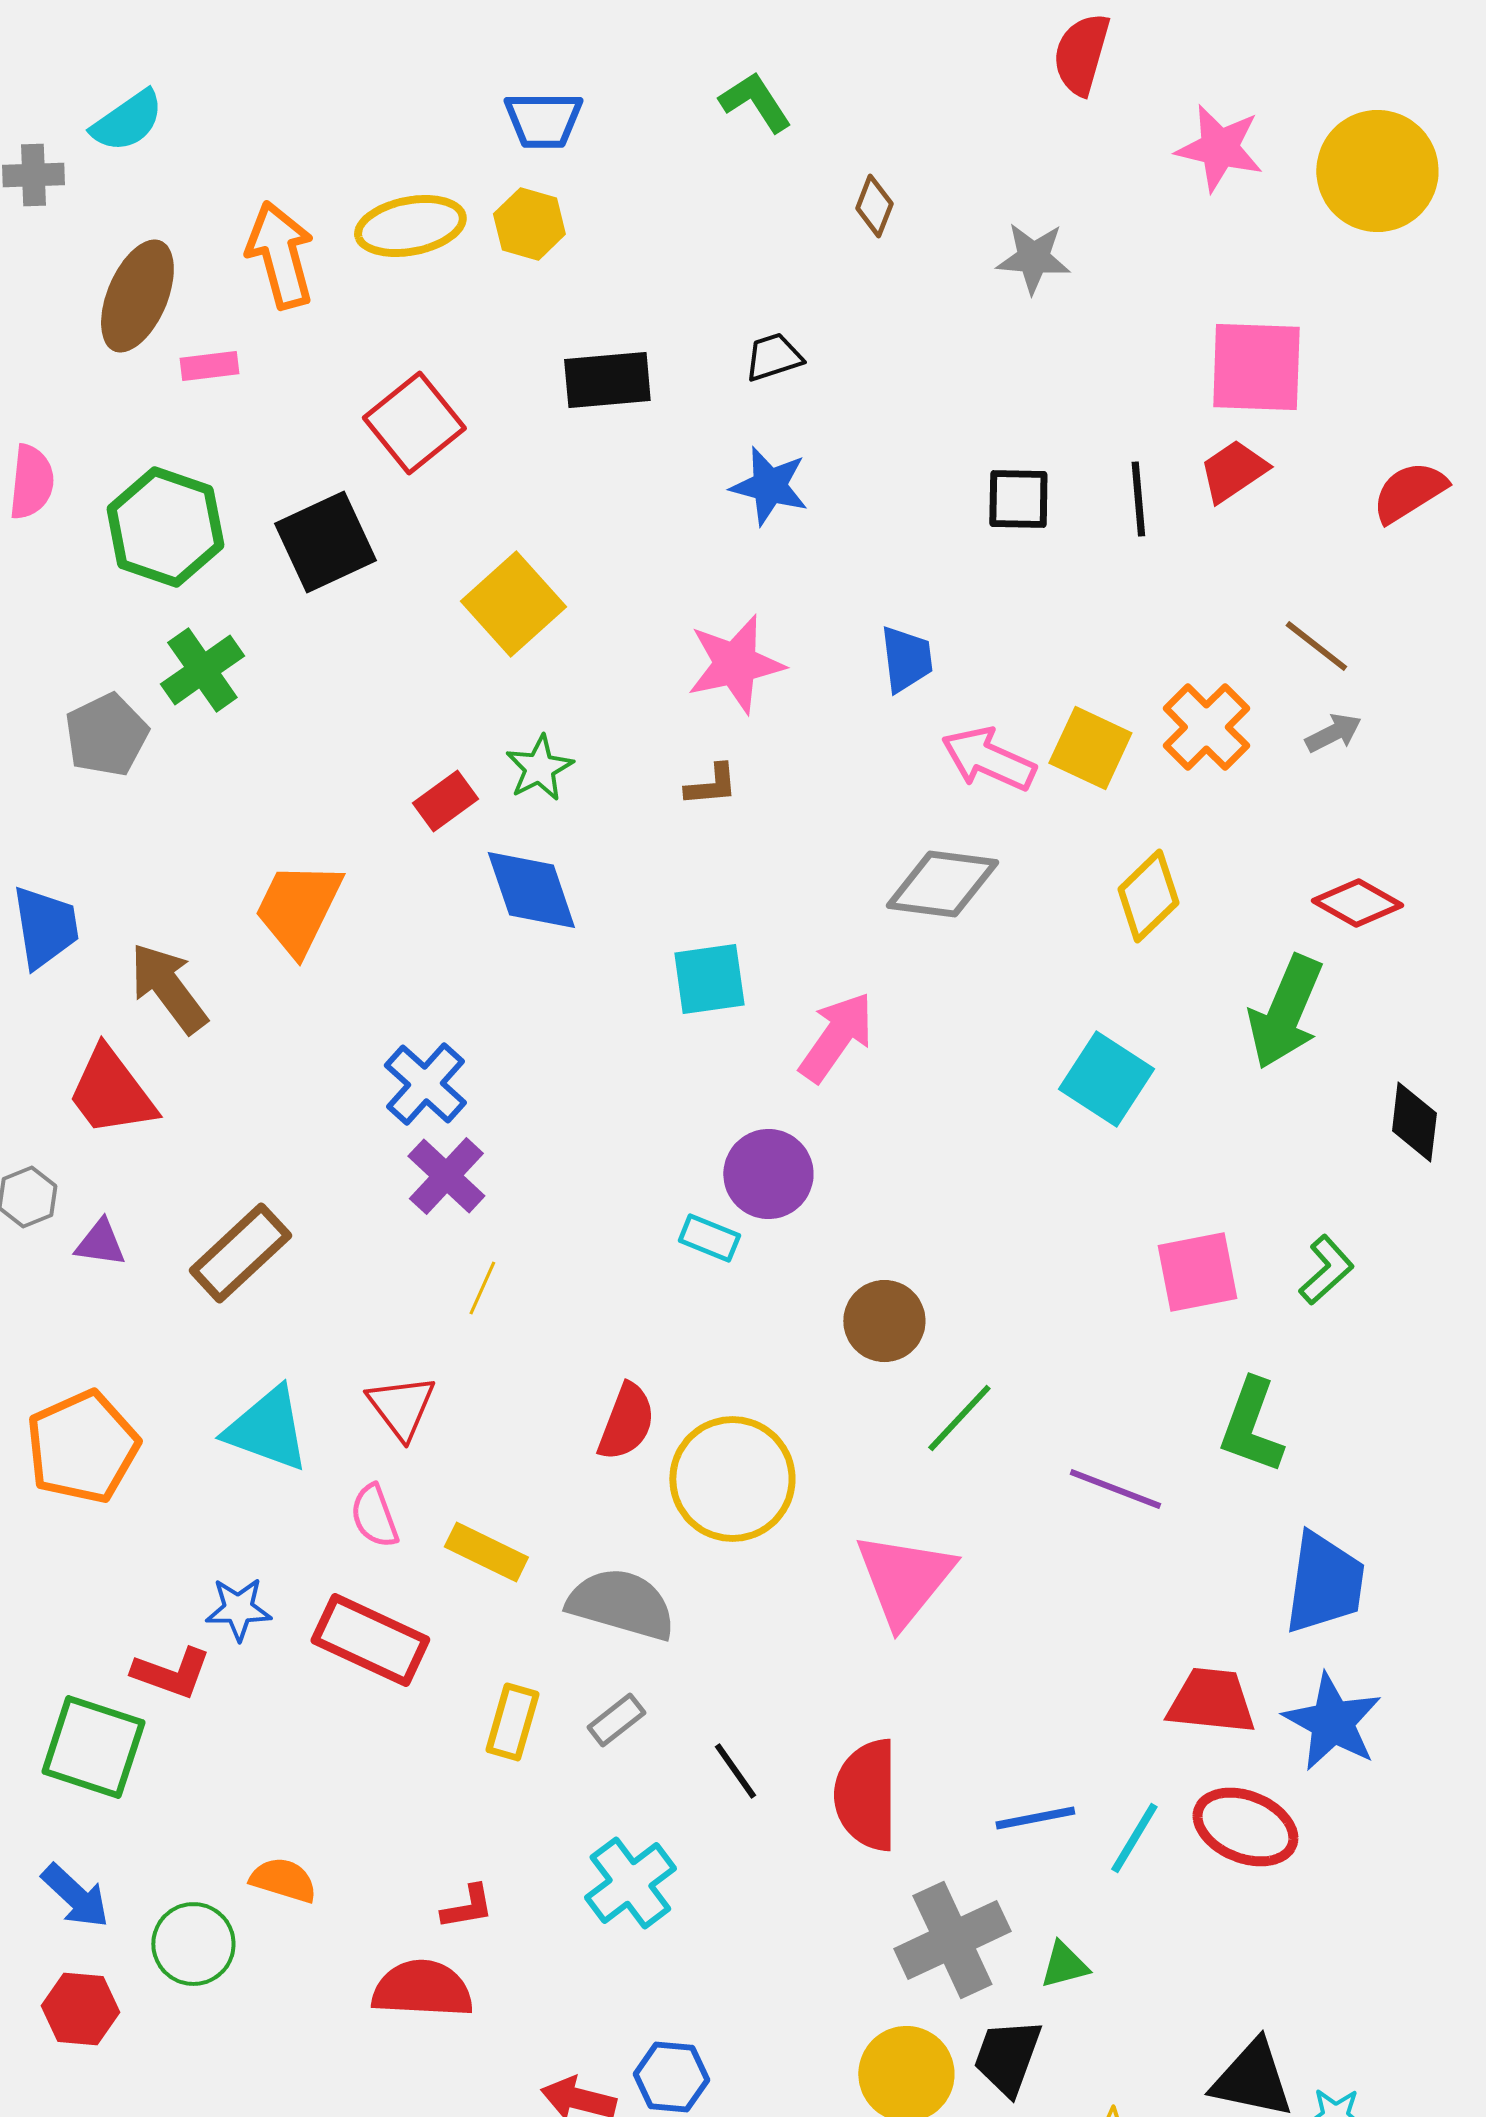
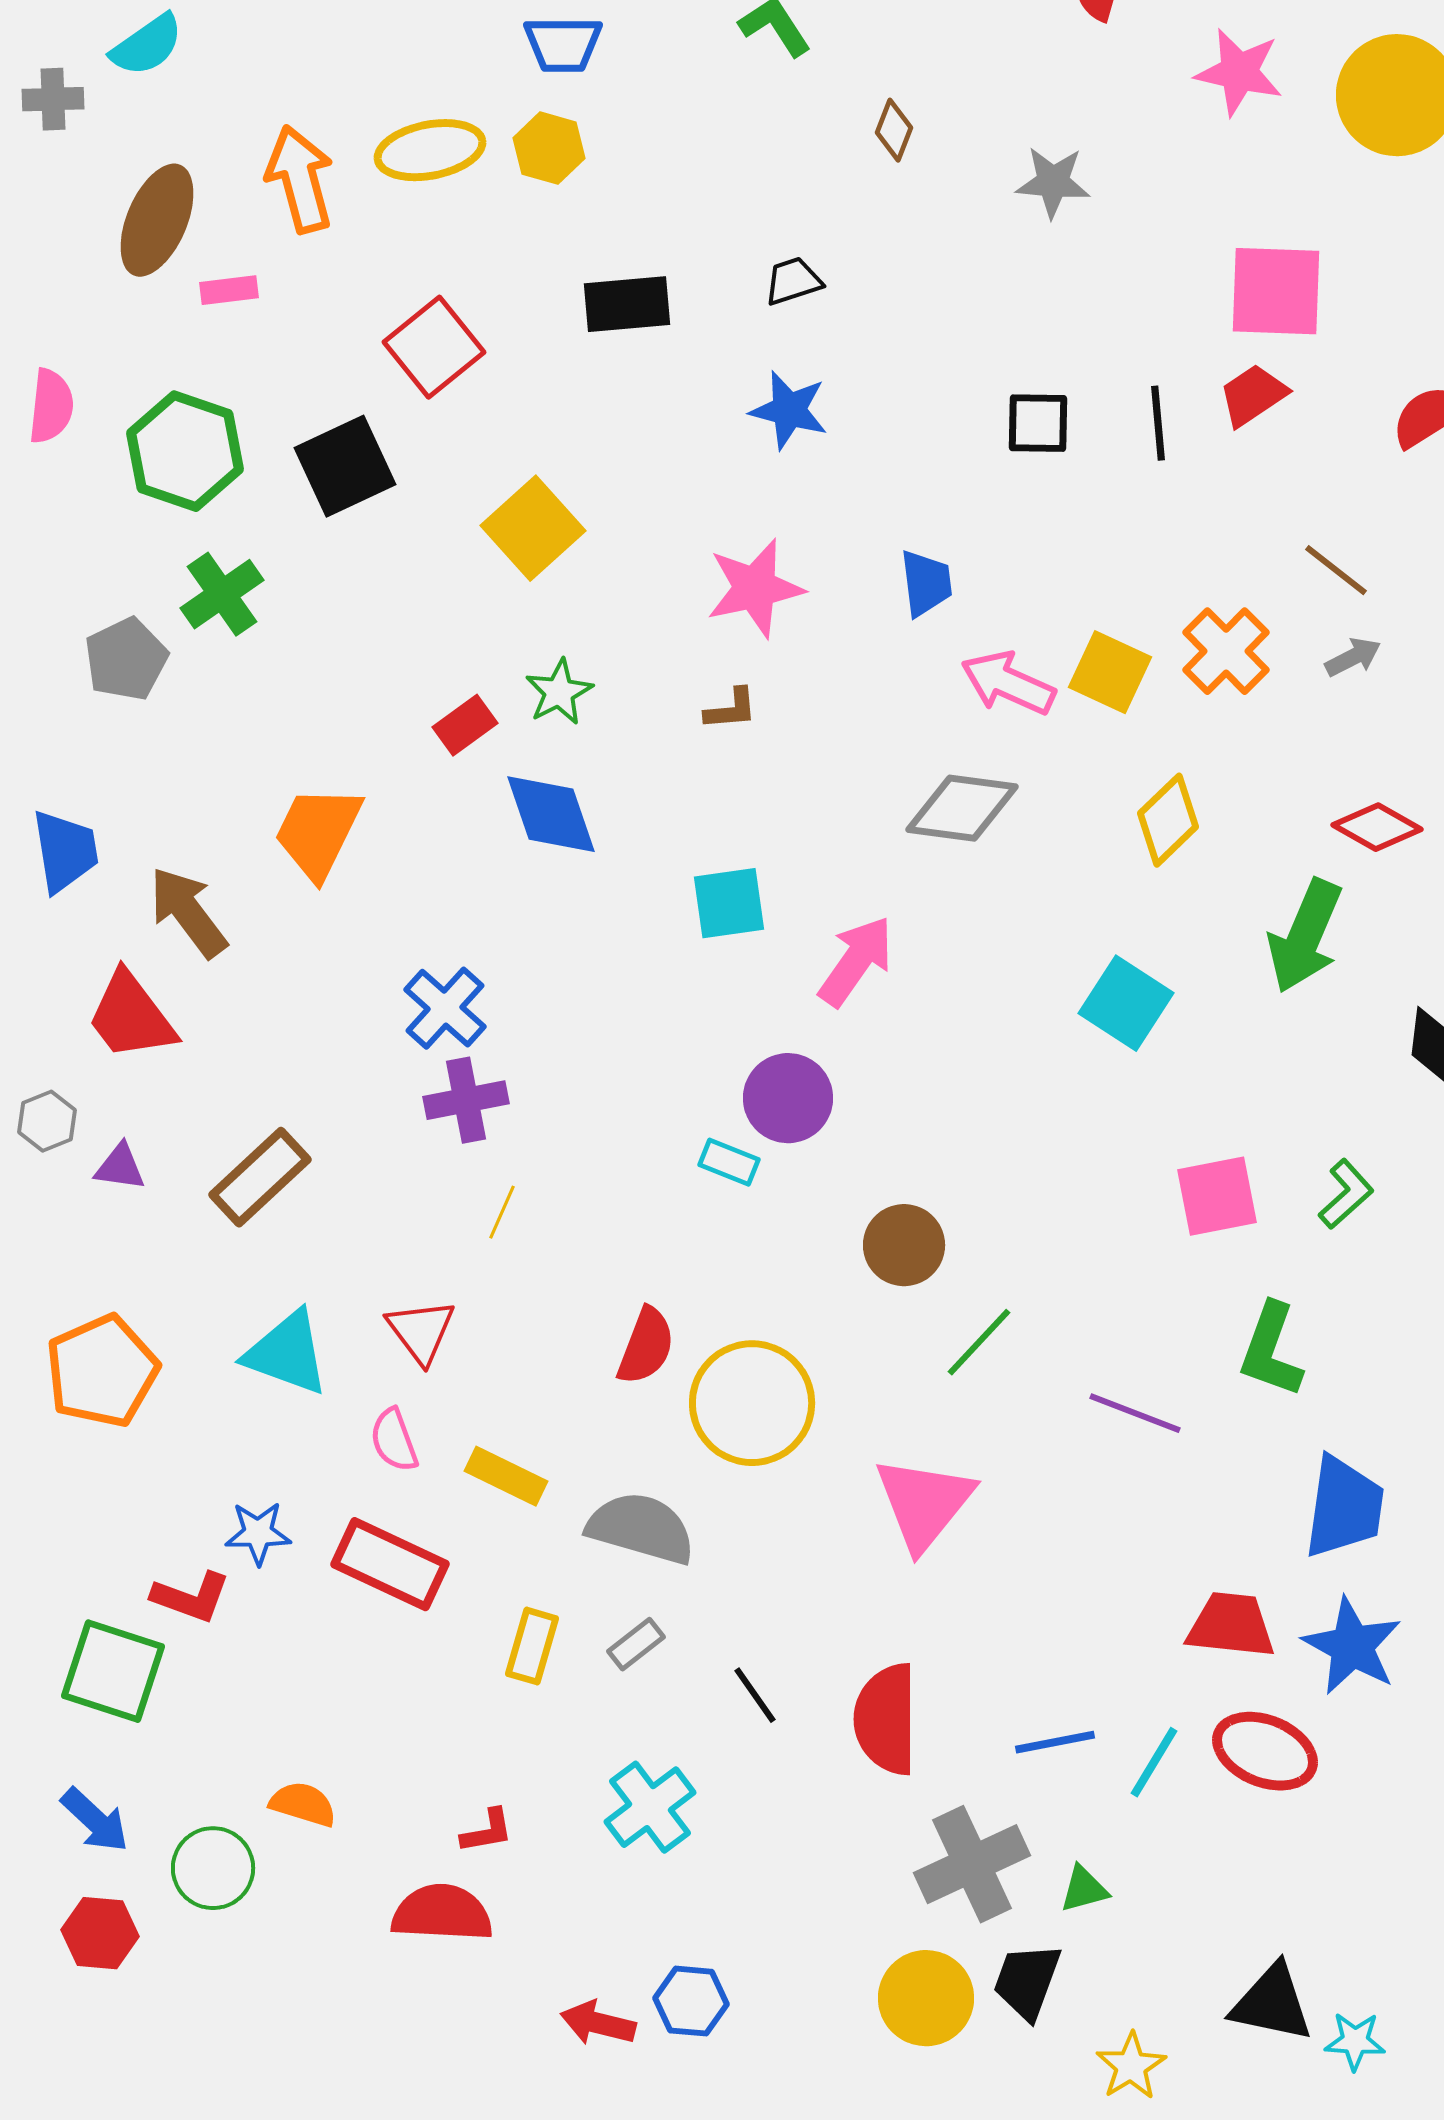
purple cross: (446, 1176) -> (466, 1100), turned 36

